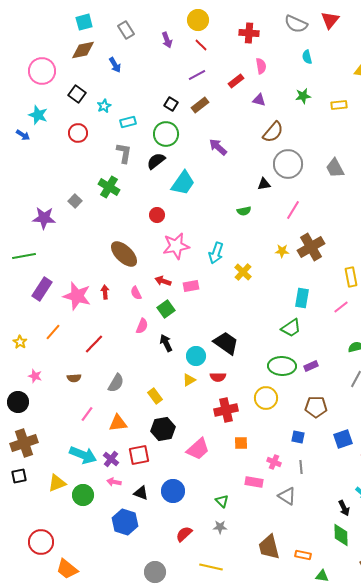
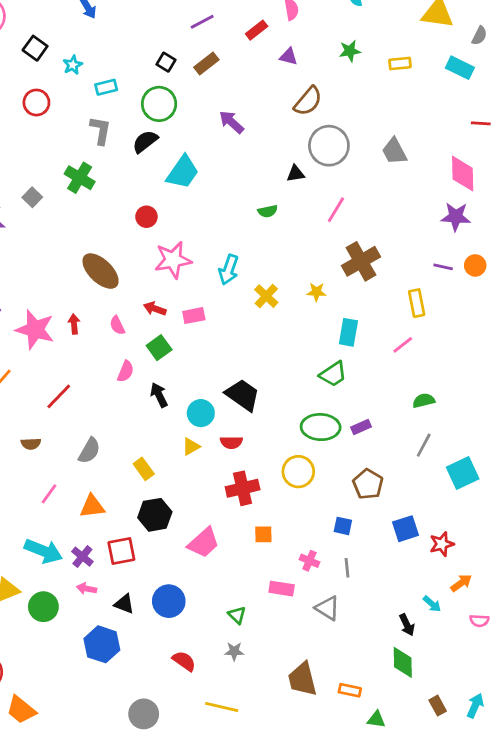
yellow star: (282, 251) -> (316, 292), moved
brown pentagon: (316, 407) -> (368, 484), turned 30
red semicircle: (184, 534) -> (184, 661), turned 78

